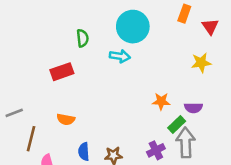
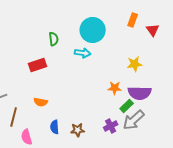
yellow star: (201, 63) -> (135, 64), moved
purple semicircle: (193, 108) -> (140, 93), size x1.6
gray arrow: (186, 143) -> (134, 120), turned -130

